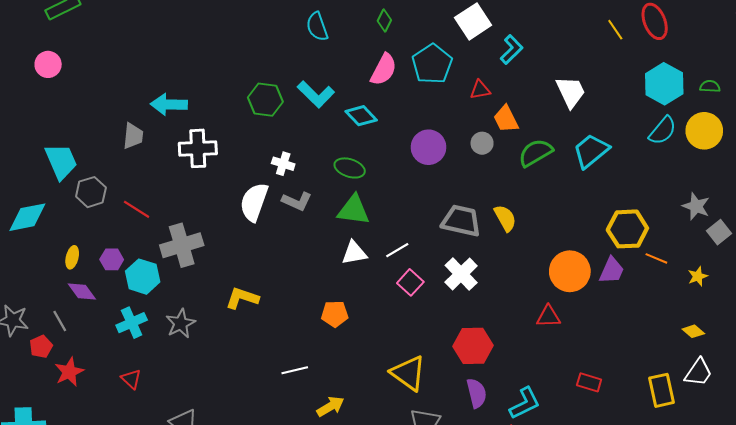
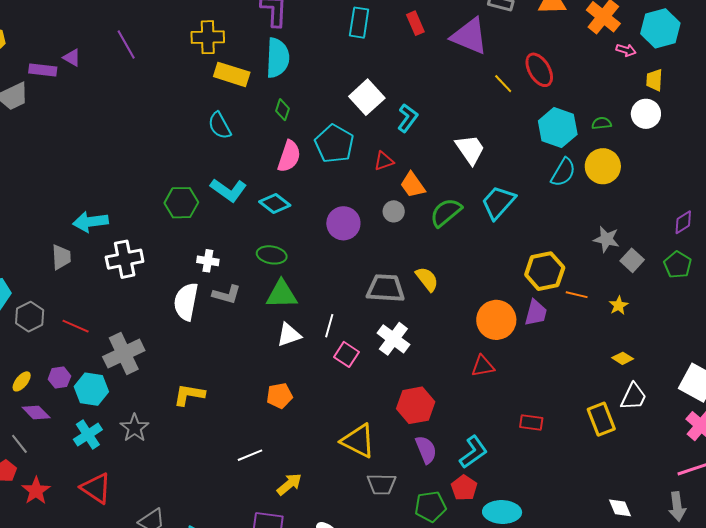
white line: (397, 250) -> (329, 326), turned -35
yellow ellipse: (72, 257) -> (22, 381), turned 35
red triangle: (131, 379) -> (96, 488), size x1.6

